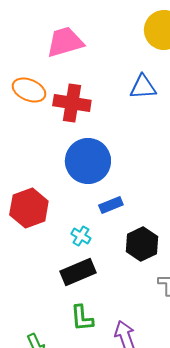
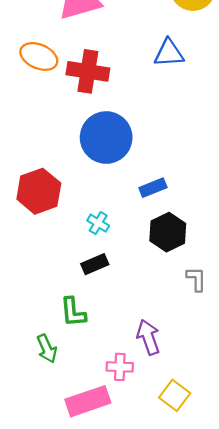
blue rectangle: (111, 205) -> (153, 188), moved
black rectangle: (78, 272) -> (95, 264), size x0.7
green L-shape: (82, 318) -> (73, 312), moved

